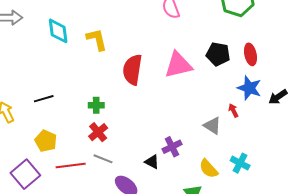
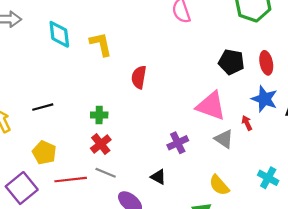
pink triangle: (178, 65) -> (211, 106), moved, turned 32
red semicircle: (132, 70) -> (139, 77), size x0.7
purple cross: (172, 147) -> (178, 143), moved
cyan cross: (240, 163) -> (268, 178), moved

